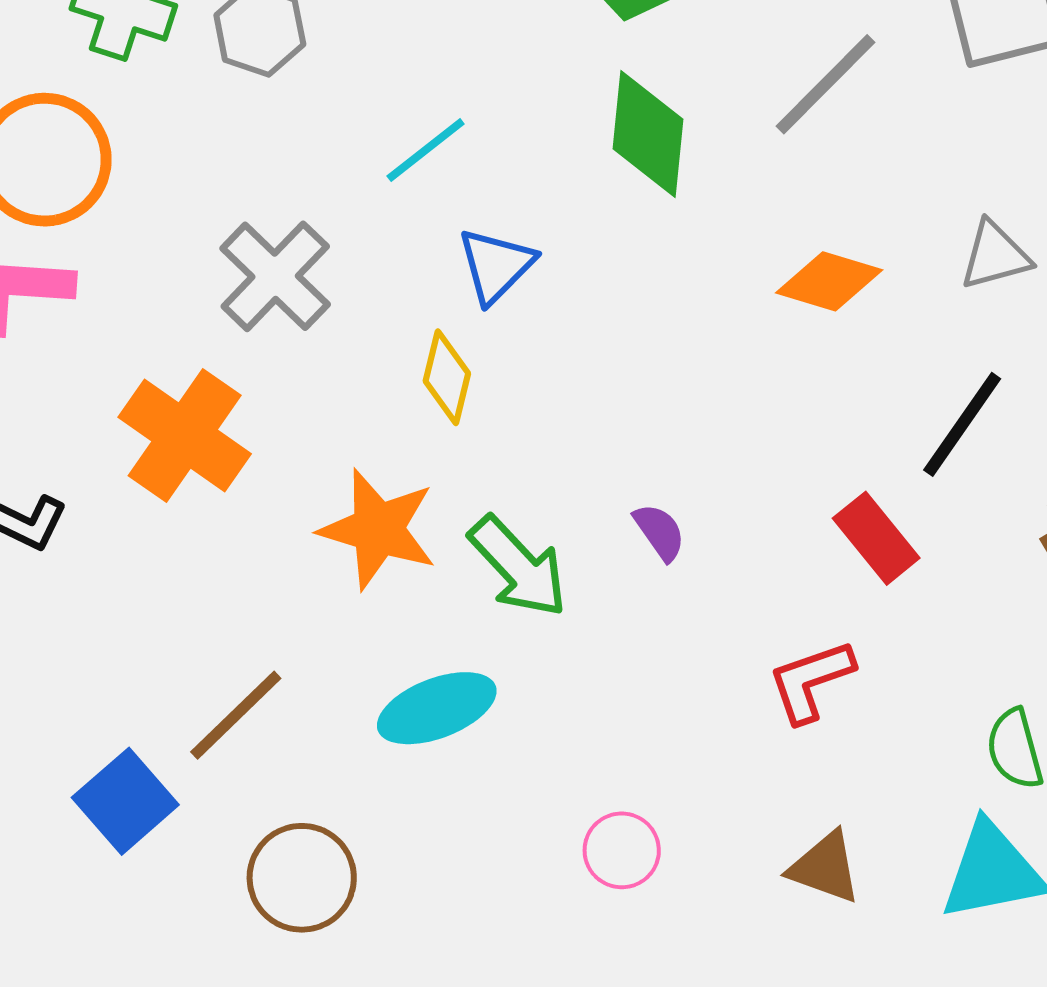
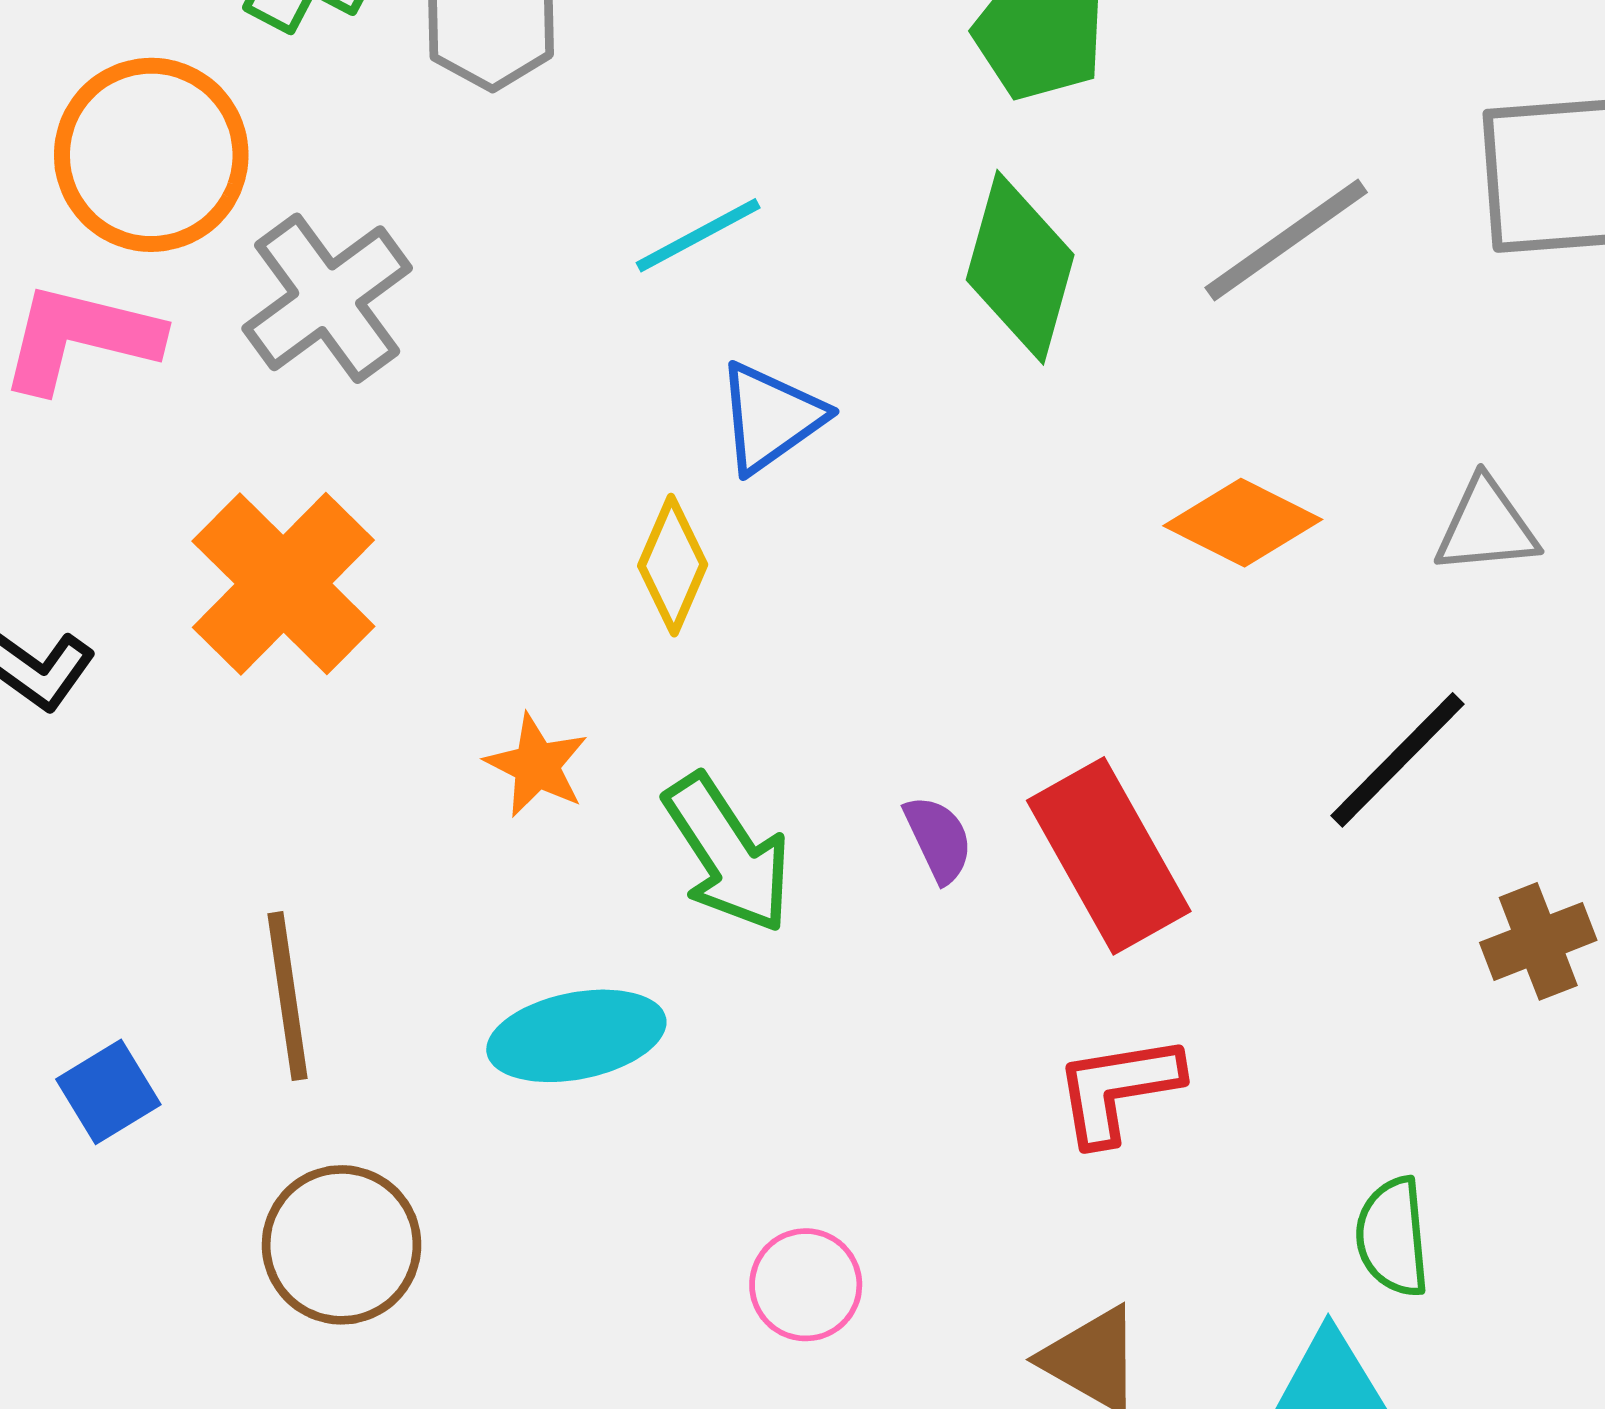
gray cross: (275, 276) -> (327, 298), moved
orange star: (378, 529) -> (537, 765), size x0.6
red rectangle: (876, 538) -> (1109, 856), moved, size x1.4
brown line: (236, 715) -> (288, 996), turned -64
blue square: (125, 801) -> (108, 1092), size x0.7

